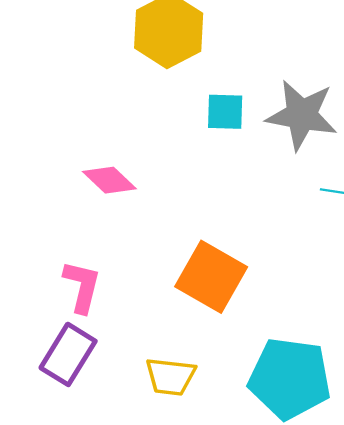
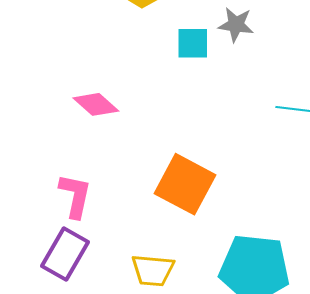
gray star: (302, 115) -> (236, 25), moved, size x0.6

